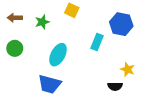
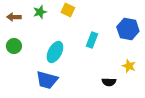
green star: (42, 22) -> (40, 12), moved
blue hexagon: (121, 24) -> (128, 29), moved
yellow star: (128, 69) -> (129, 66), moved

